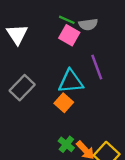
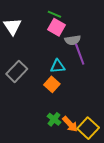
gray semicircle: (88, 24) -> (73, 40), moved
cyan triangle: (71, 81) -> (58, 66), size x0.7

